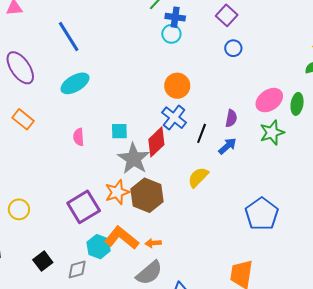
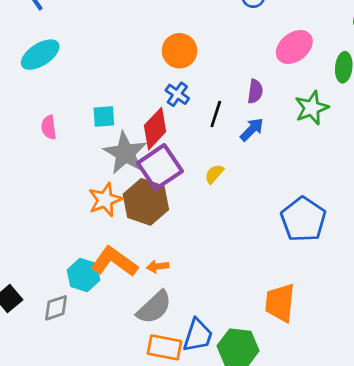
pink ellipse: (269, 100) -> (294, 47), moved
blue cross: (174, 118) -> (177, 94), size x0.7
yellow semicircle: (198, 177) -> (214, 174), size x0.7
purple square: (84, 207) -> (160, 167), moved

